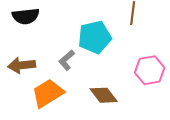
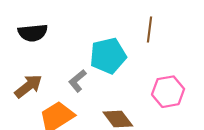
brown arrow: (22, 65) -> (28, 86), turned 148

